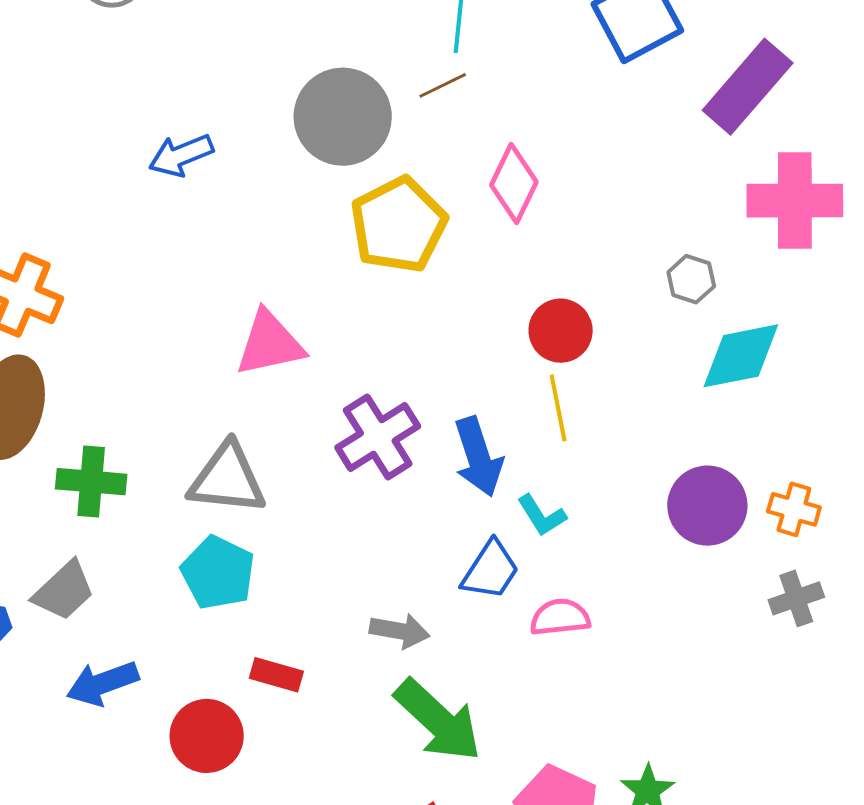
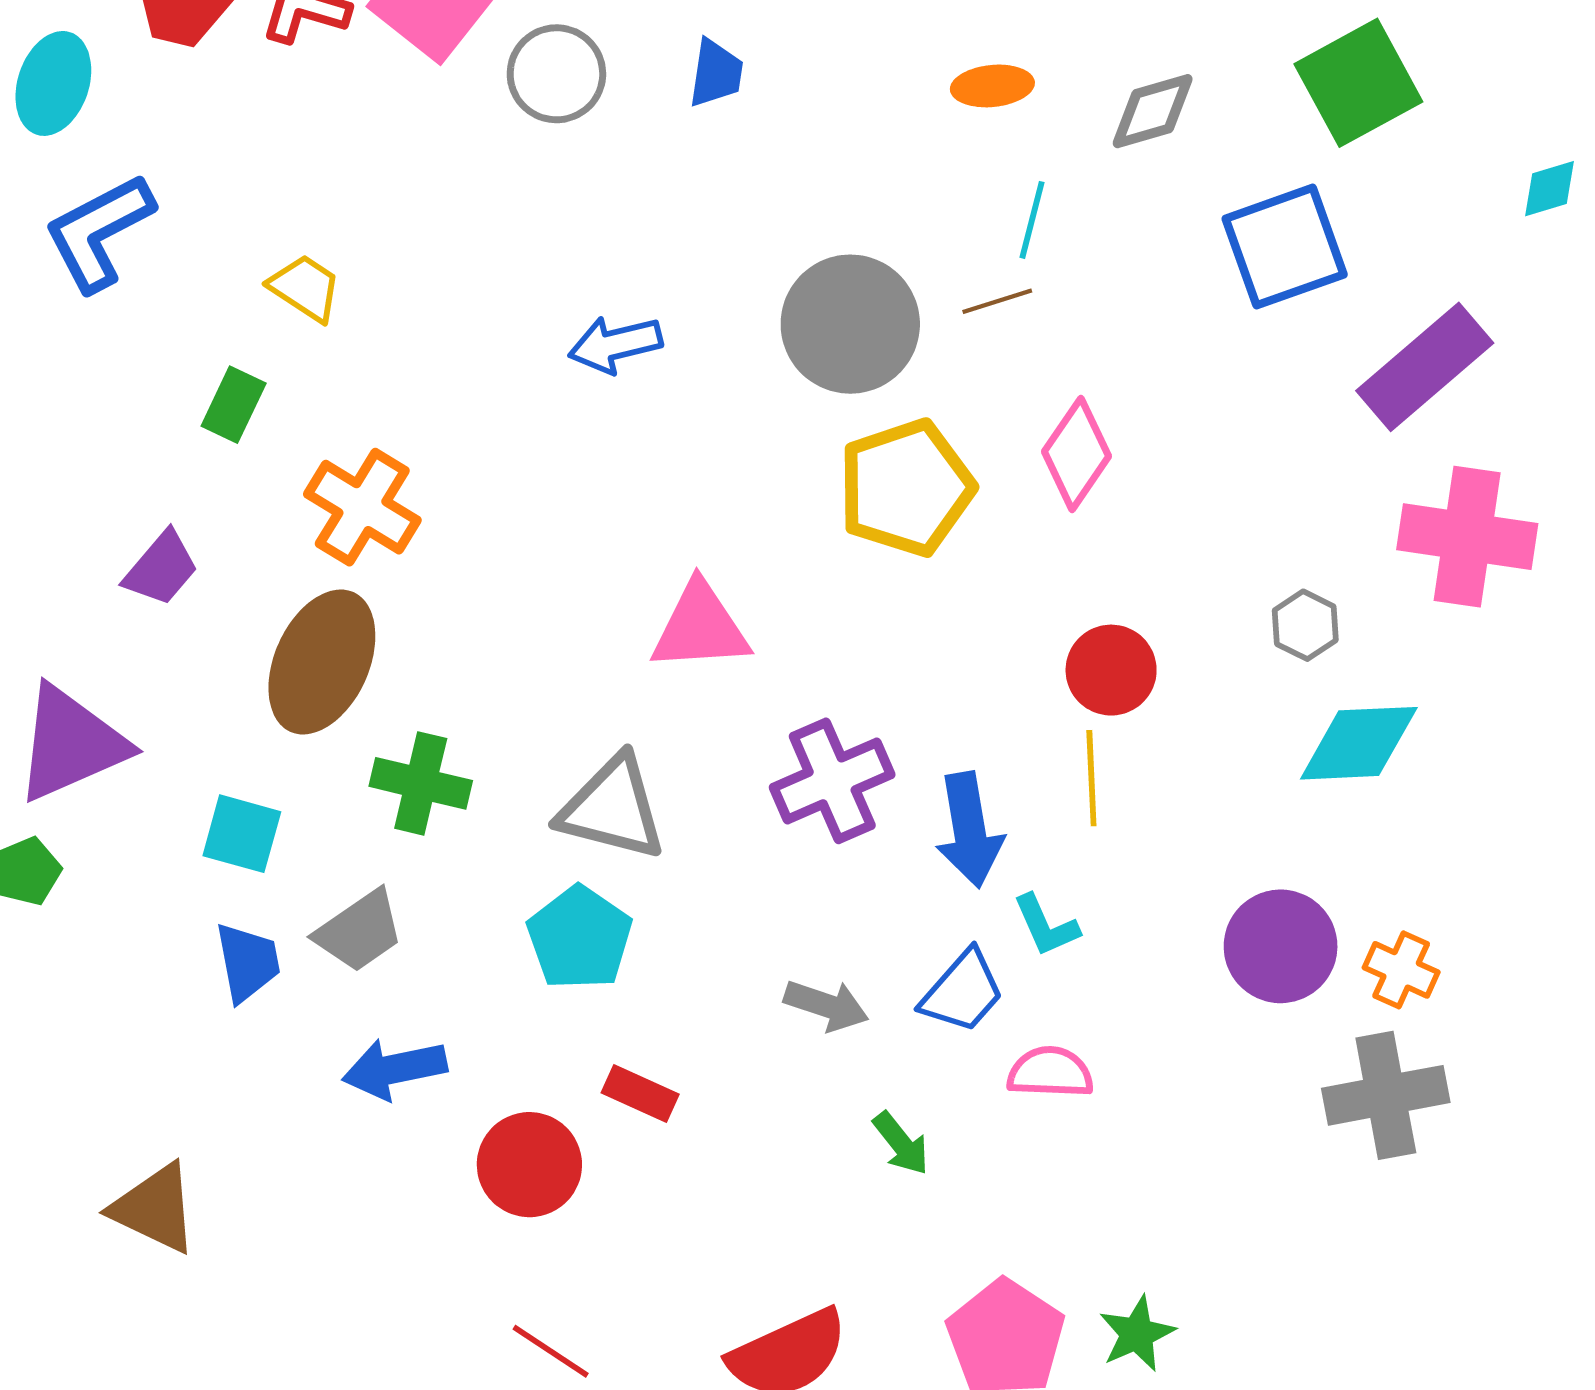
gray cross: (796, 598) -> (1386, 1095), size x1.6
gray arrow: (400, 631) -> (826, 1005), moved
green arrow: (438, 720) -> (901, 1143), moved, size x0.5

